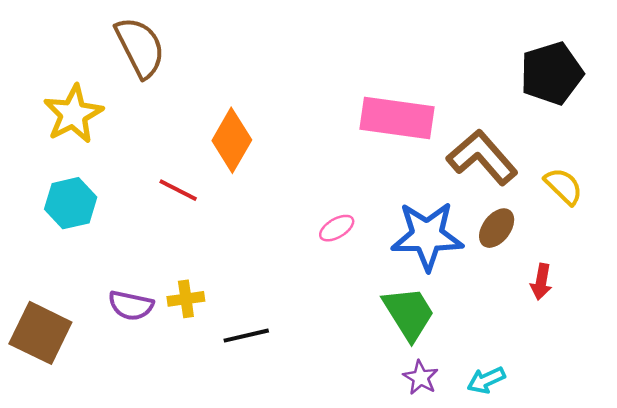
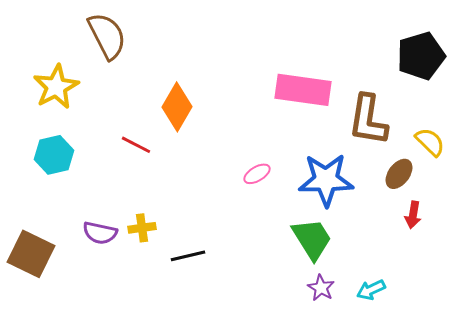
brown L-shape: (482, 157) -> (368, 120), turned -130
brown ellipse: (497, 228) -> (399, 174), moved

